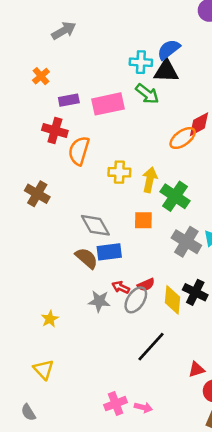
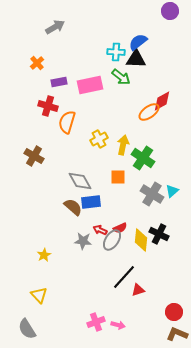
yellow cross: (119, 172) -> (99, 139), turned -30
red triangle: (197, 369) -> (138, 290), moved
gray semicircle: (28, 412) -> (27, 329), size x1.5

